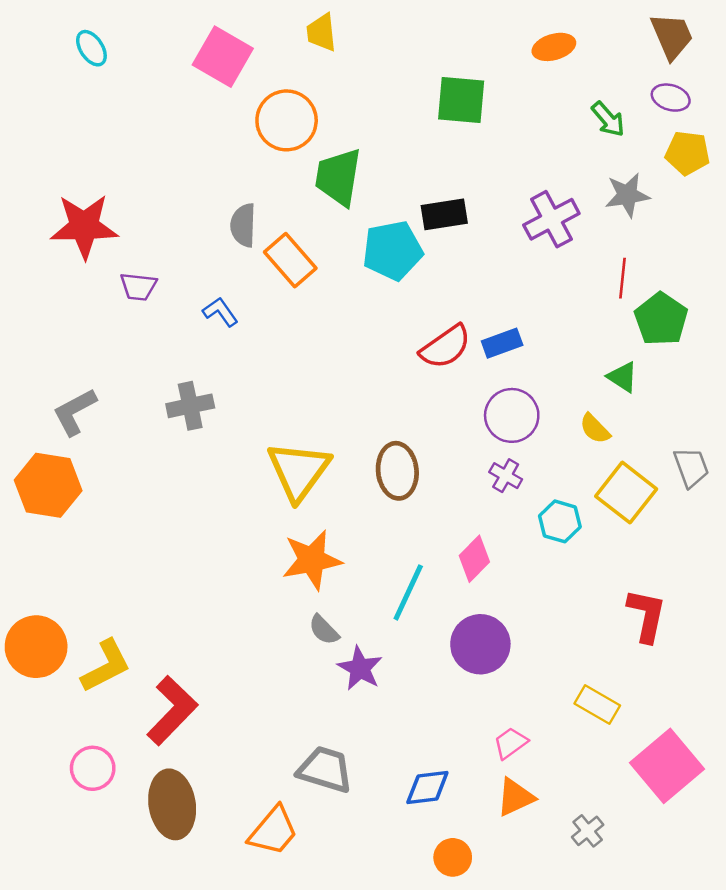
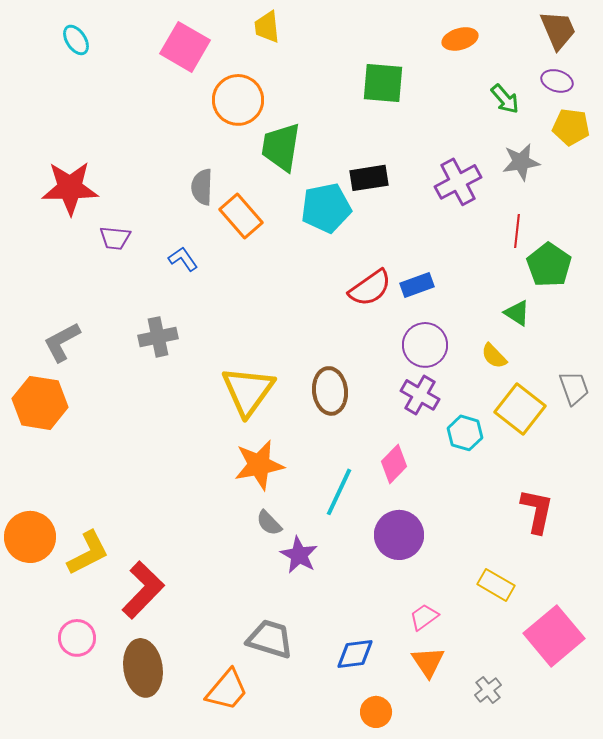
purple cross: (506, 476) -> (420, 395), size x1.4
orange triangle: (515, 797) -> (428, 662), turned -39

